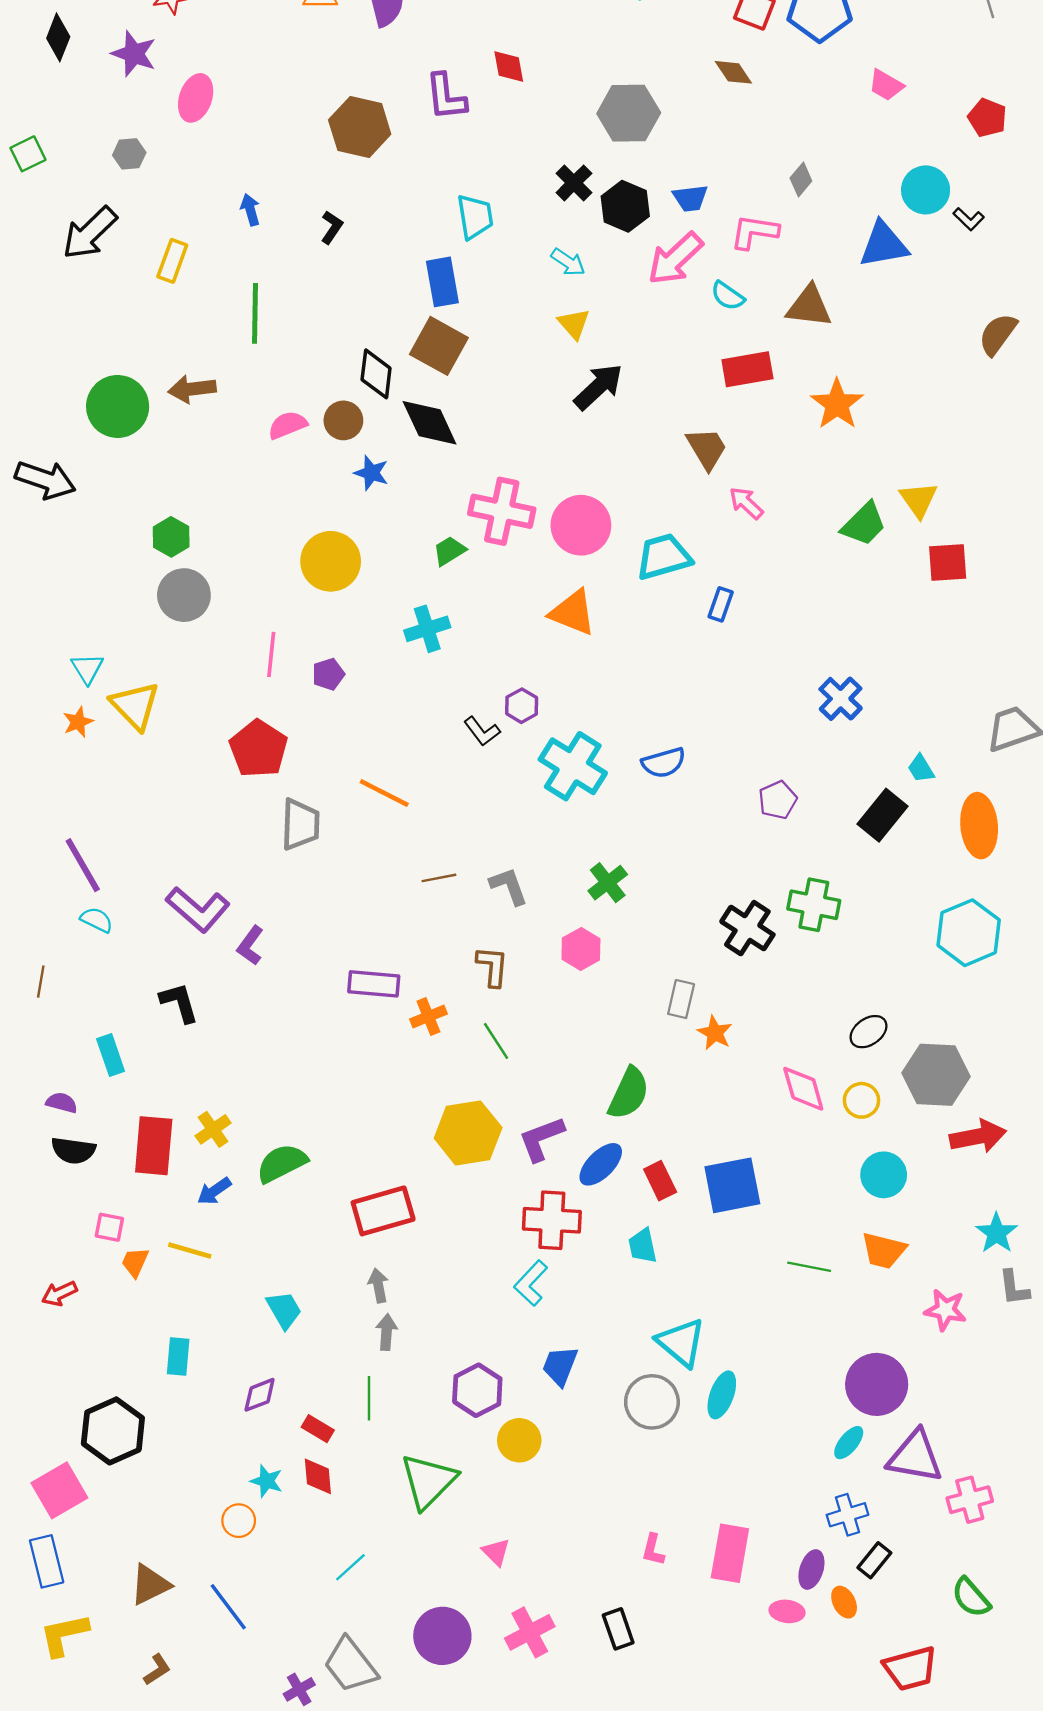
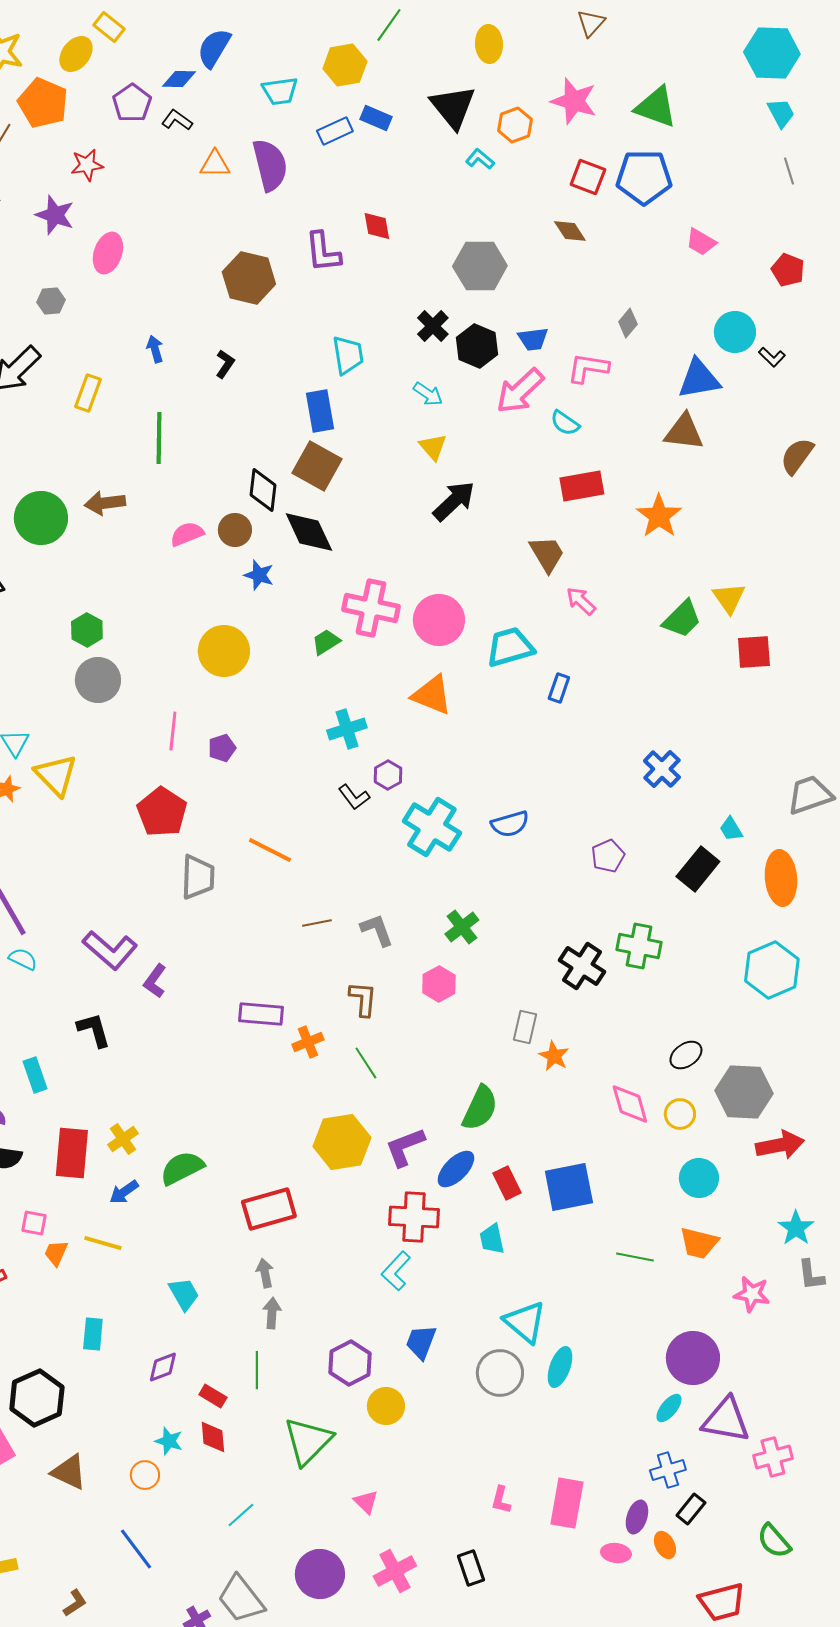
brown triangle: (809, 306) -> (684, 432), moved
cyan cross: (427, 629) -> (347, 729), moved
brown triangle: (150, 1585) -> (69, 1472), moved, turned 51

